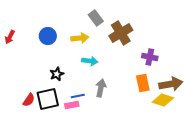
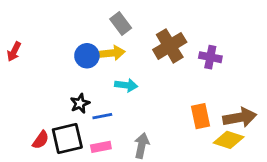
gray rectangle: (96, 18) -> (121, 24), moved
blue circle: (48, 36) -> (87, 56), moved
purple cross: (150, 57) -> (210, 57), moved
gray arrow: (101, 88) -> (142, 145), moved
blue line: (78, 96) -> (102, 116), moved

